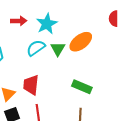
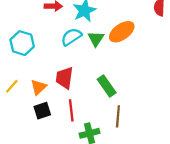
green rectangle: (82, 87) -> (107, 86), moved, turned 30

